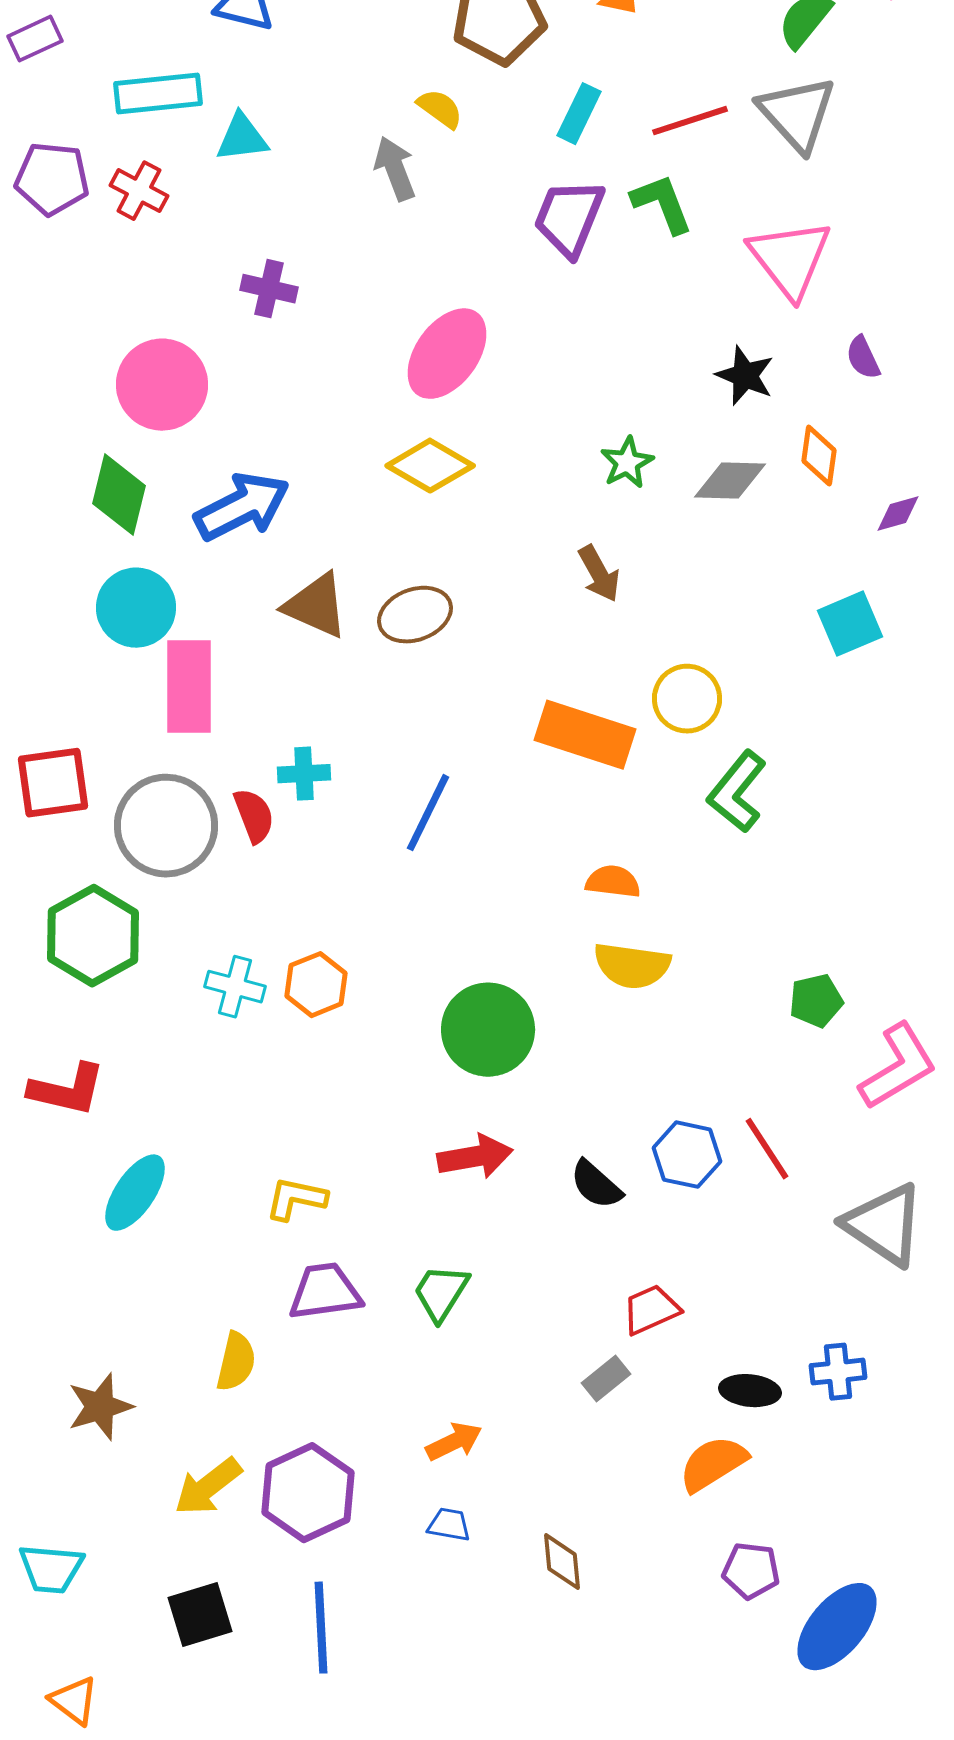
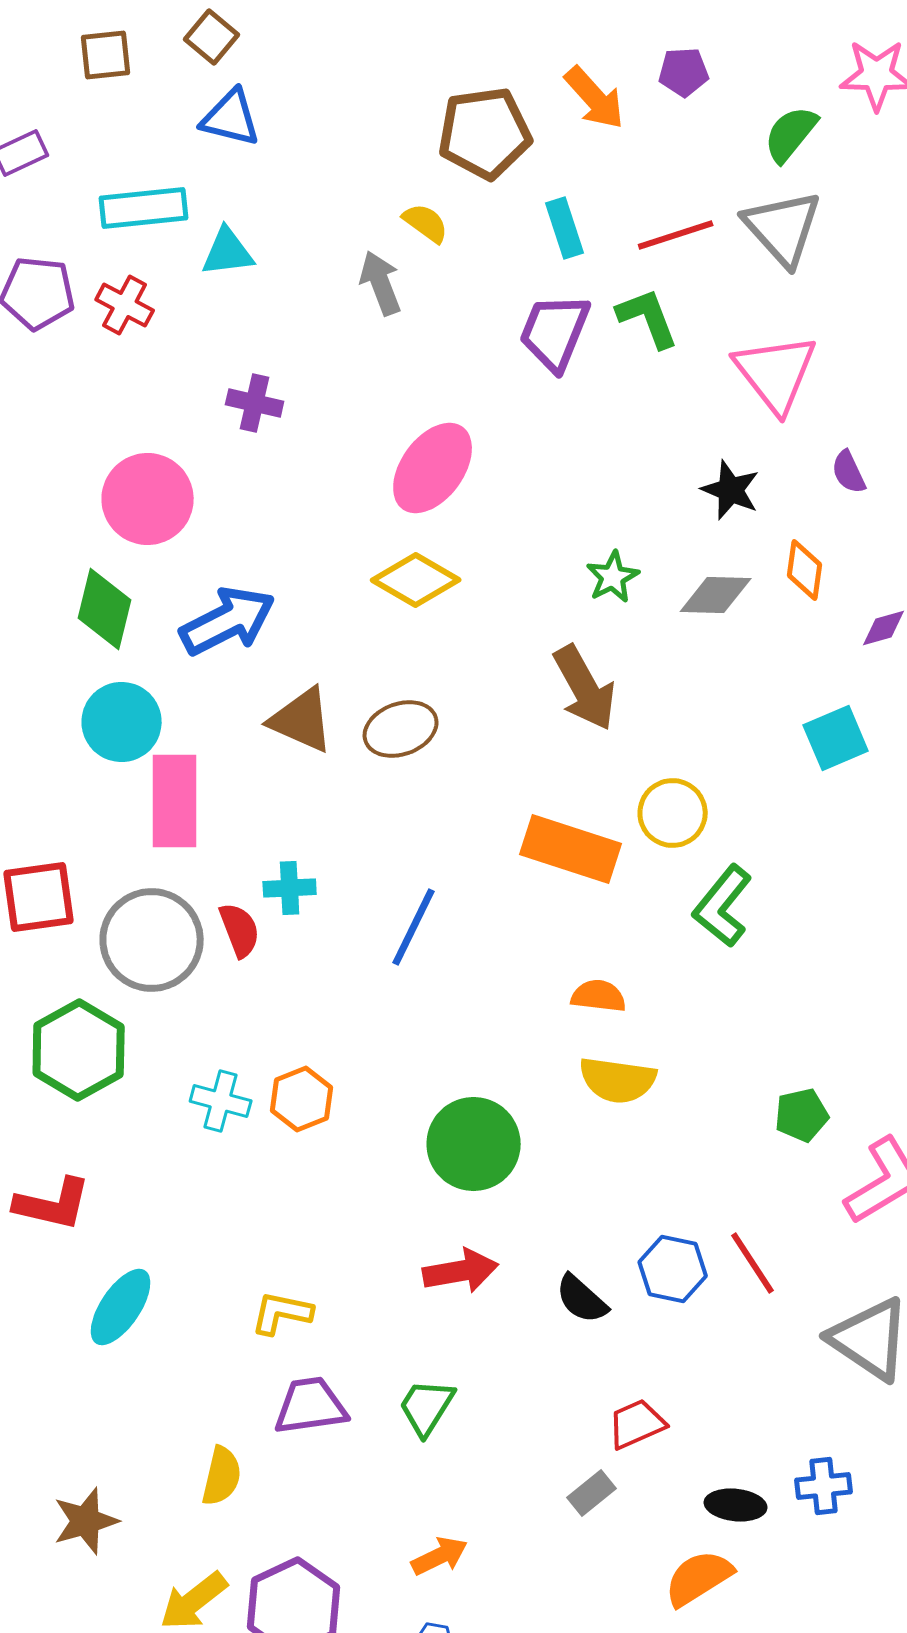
cyan rectangle: (579, 114) -> (565, 228), turned -44
brown arrow: (599, 574) -> (585, 688), size x1.5

